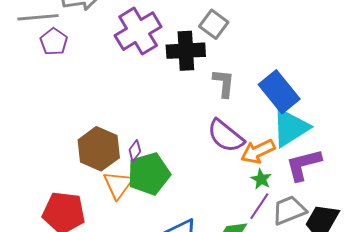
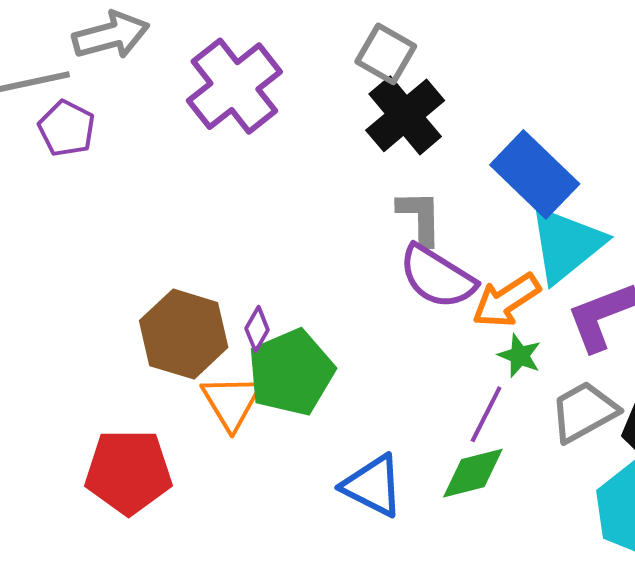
black cross: (186, 51) -> (405, 115), moved, turned -30
gray L-shape: (224, 83) -> (420, 217), moved
purple line: (259, 206) -> (486, 414), moved

